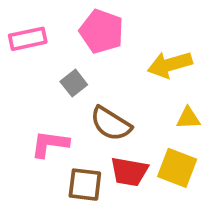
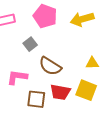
yellow arrow: (170, 65) -> (82, 19), moved

